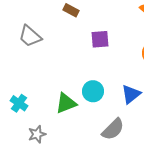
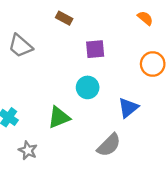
cyan circle: (93, 91) -> (88, 87), moved
gray star: (37, 134) -> (28, 150), turned -30

